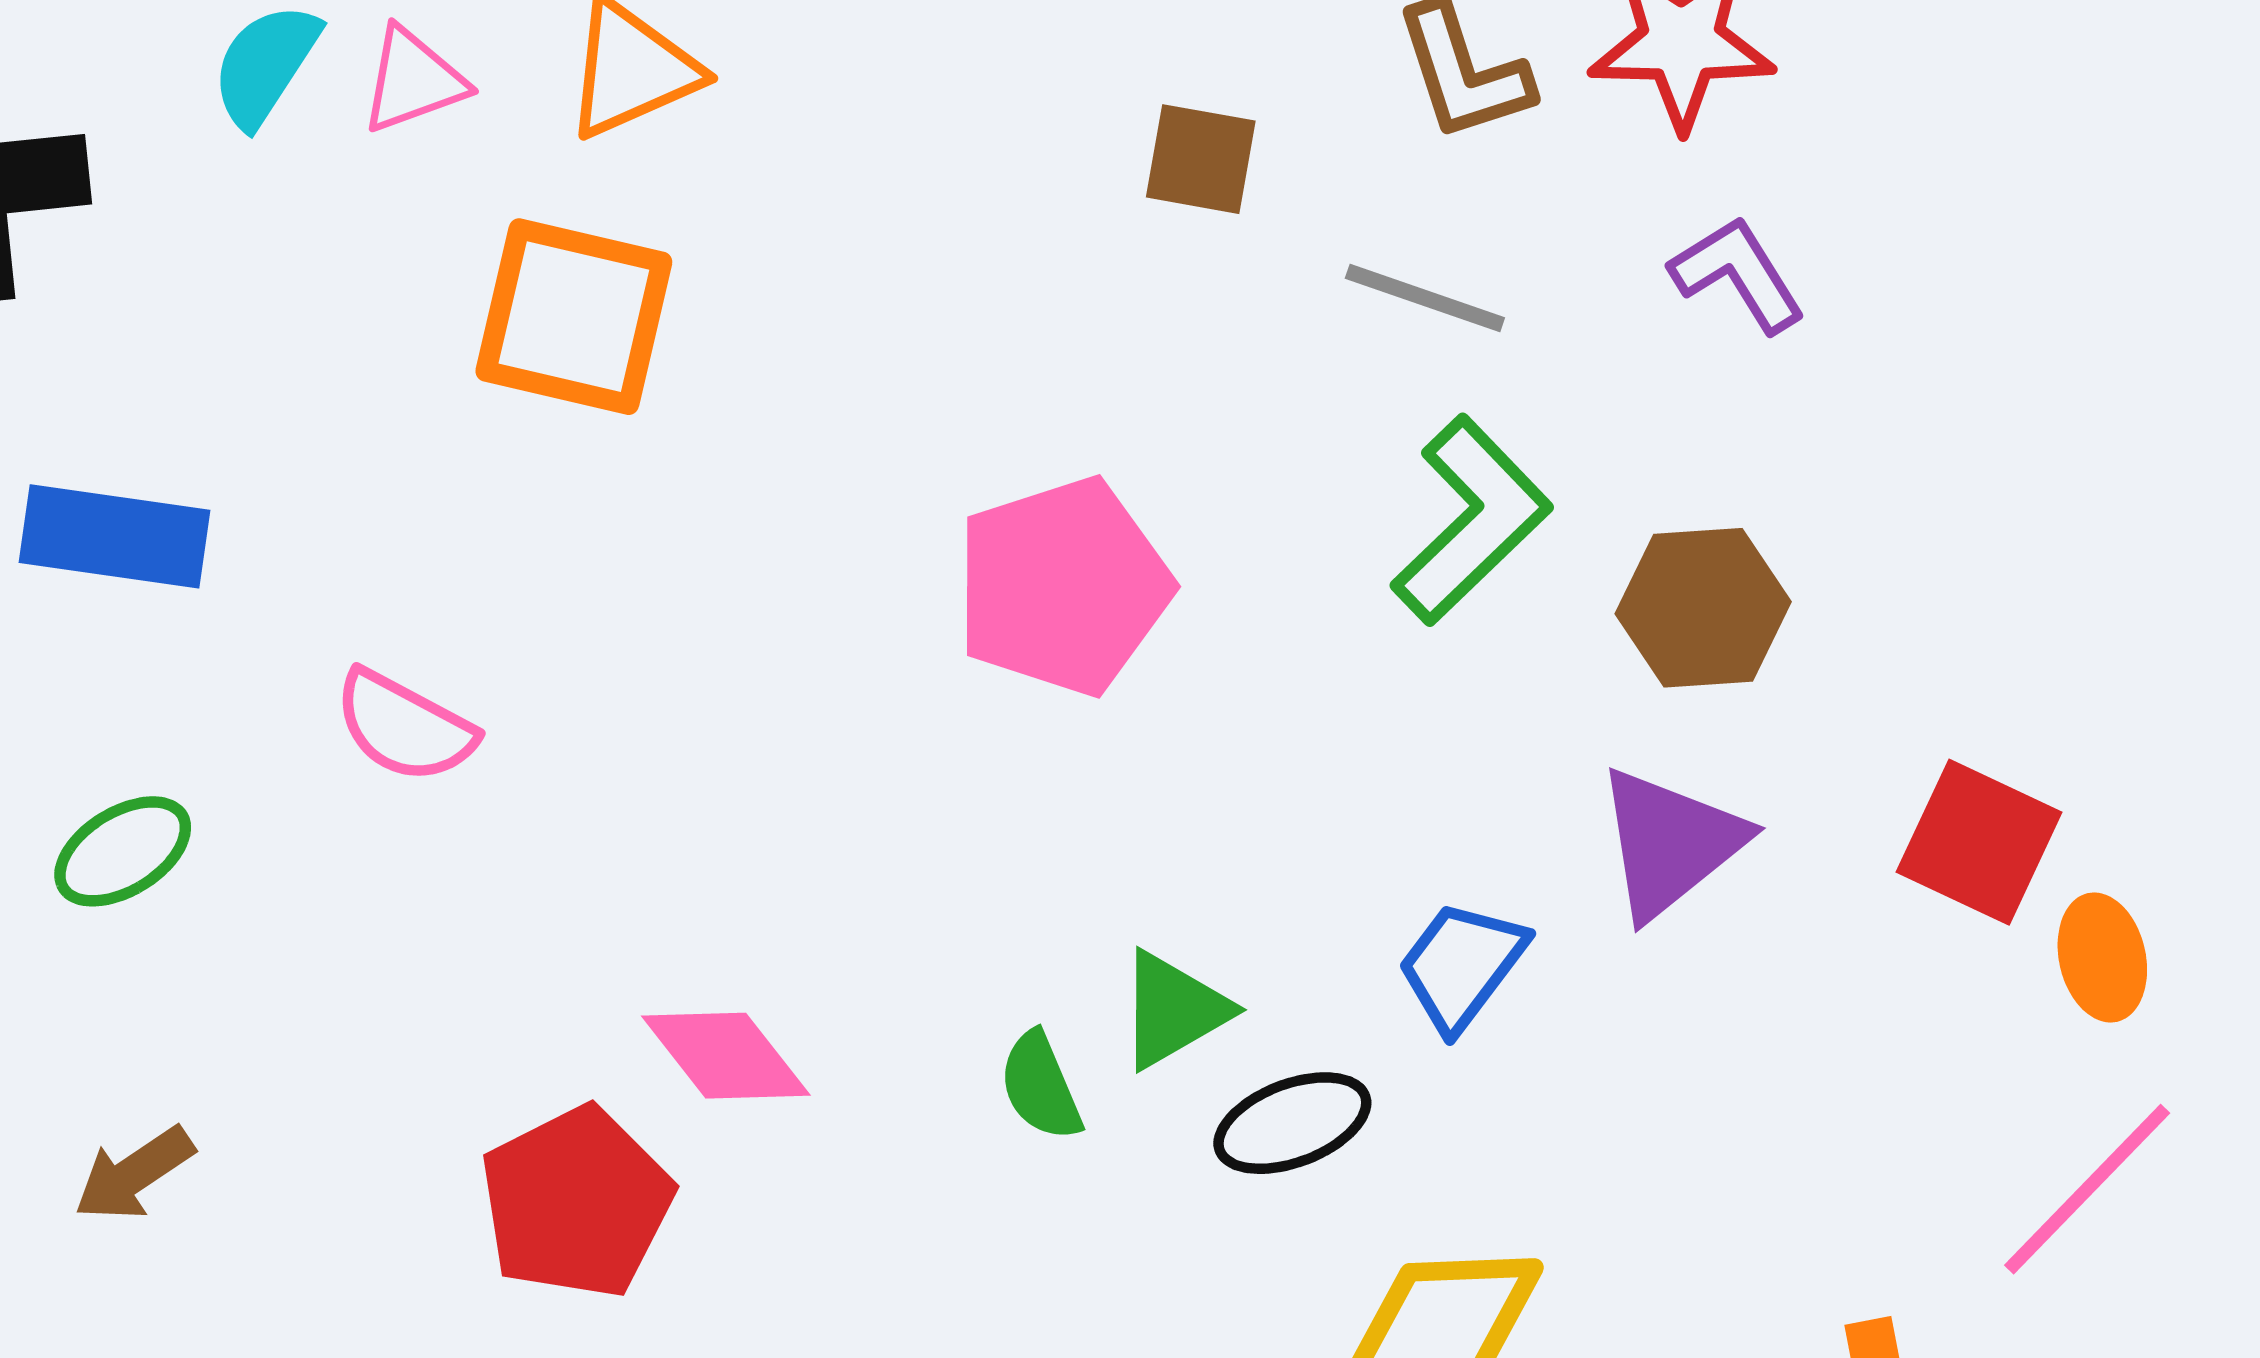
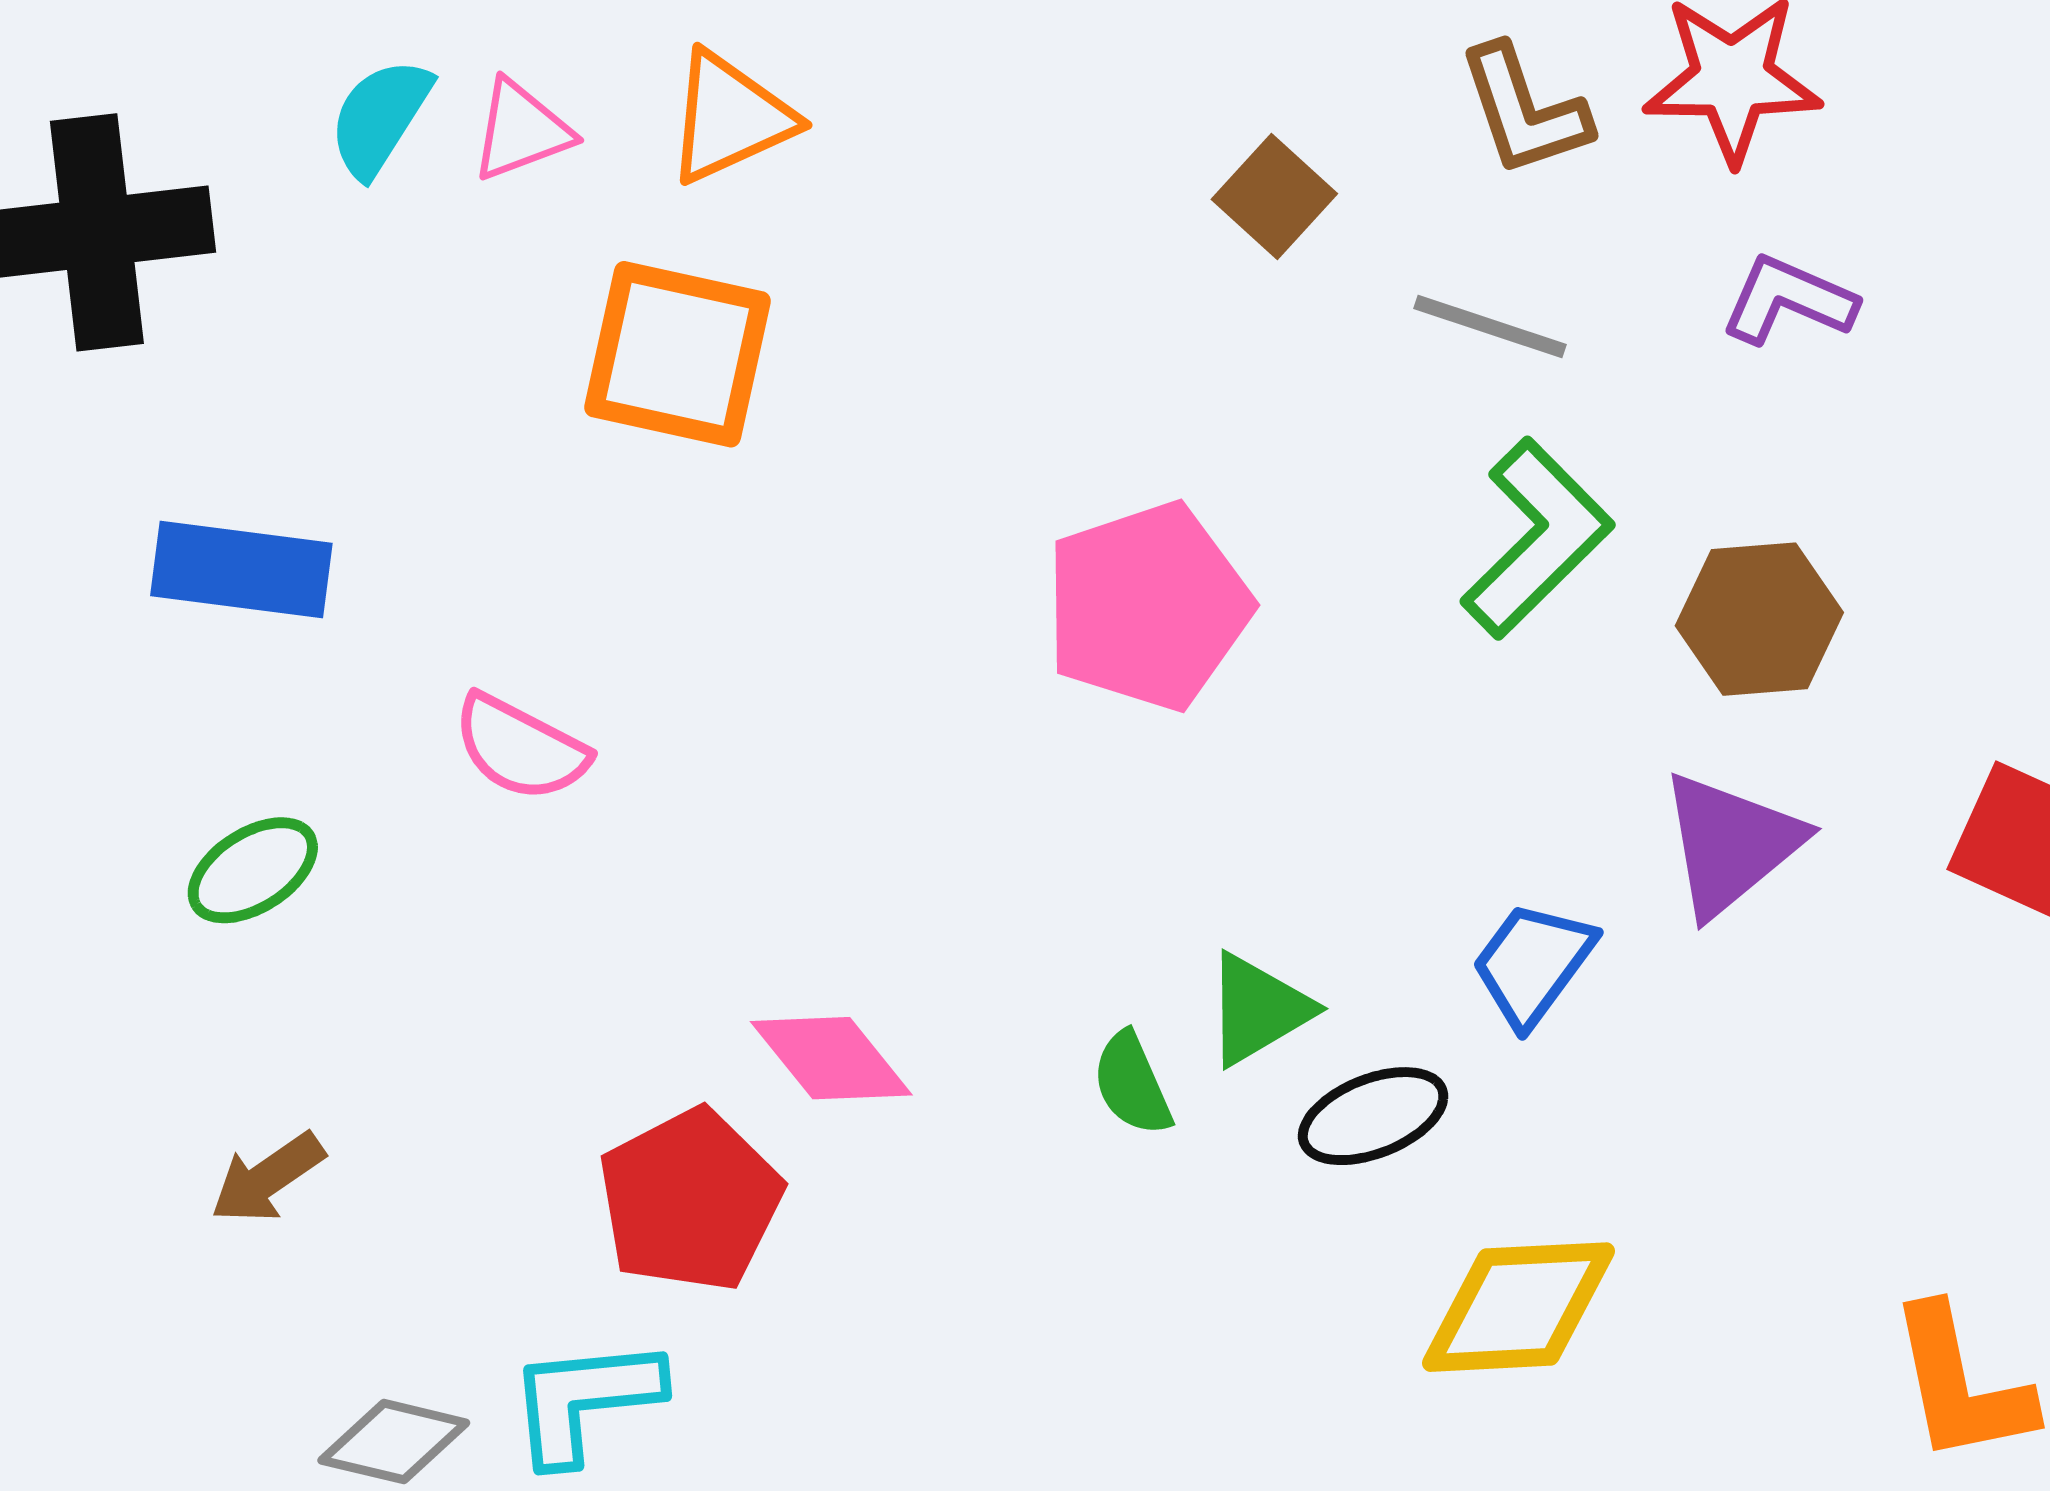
brown square: (1201, 159) -> (1274, 196), turned 33
purple L-shape: (1738, 274) -> (1788, 300), turned -34

